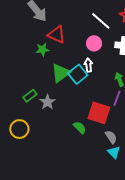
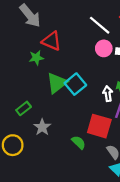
pink circle: (94, 43) -> (104, 48), moved
white arrow: (88, 65) -> (108, 94), moved
gray star: (47, 102) -> (42, 127), moved

